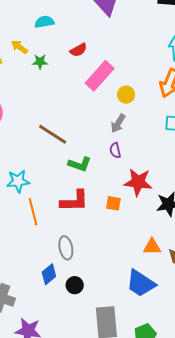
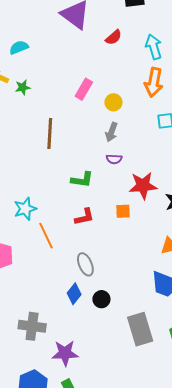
red semicircle: (78, 50) -> (114, 37), moved
pink rectangle: (100, 76) -> (84, 89), size x0.7
brown line: (53, 134) -> (50, 134), moved, turned 72
purple semicircle: (115, 150) -> (114, 159), turned -63
red L-shape: (74, 201) -> (84, 217), size x0.7

